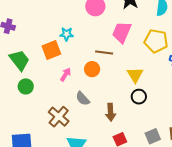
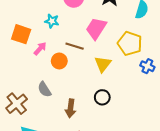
cyan star: (67, 34) -> (52, 21), moved
orange square: (51, 50) -> (21, 34), turned 30
pink arrow: (66, 74) -> (40, 49), moved
yellow triangle: (135, 75) -> (103, 64), moved

